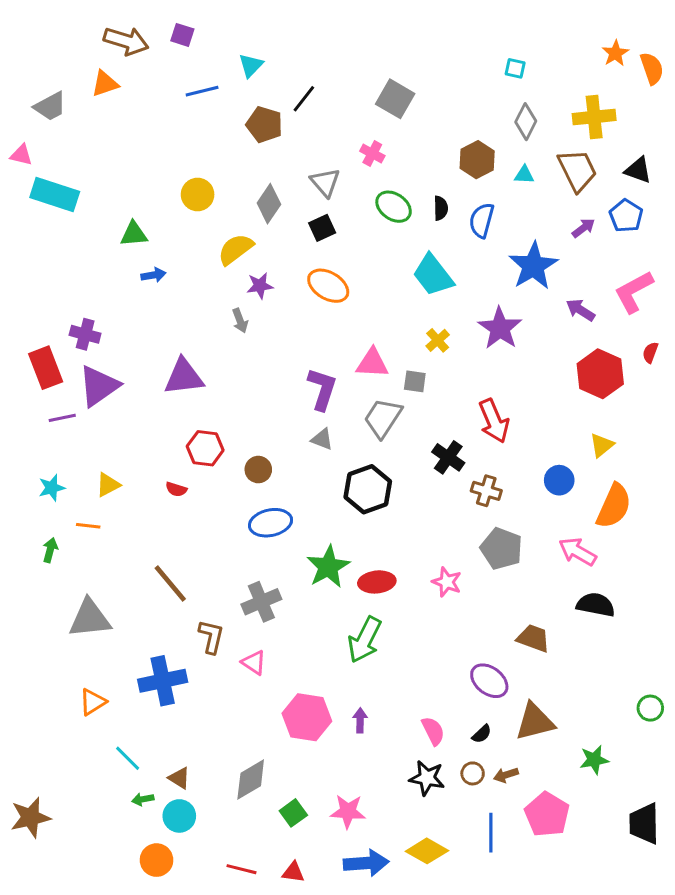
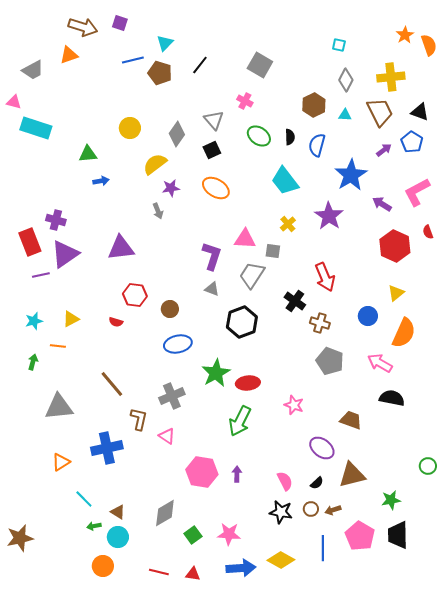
brown pentagon: (264, 125) -> (160, 73), moved
red semicircle: (650, 353) -> (428, 232), turned -40
pink star: (447, 582) -> (294, 405), moved
black trapezoid: (644, 824) -> (398, 535), moved

